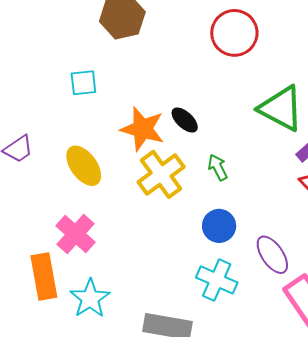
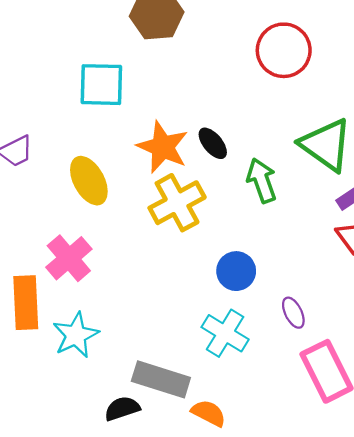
cyan square: (83, 83) -> (101, 85), size x1.5
green arrow: (218, 167) -> (262, 180), moved, size x1.4
purple ellipse: (272, 255) -> (293, 313), size x0.7

